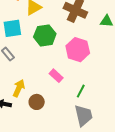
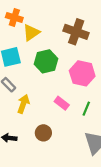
yellow arrow: (19, 88) -> (23, 104), moved
green line: (81, 91) -> (86, 109), moved

